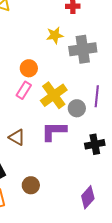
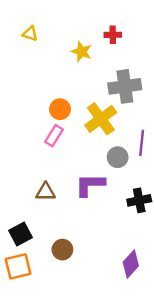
yellow star: (55, 35) -> (82, 52), moved, turned 30
yellow cross: (54, 95) -> (101, 119), moved
brown triangle: (17, 137) -> (46, 192), turned -30

